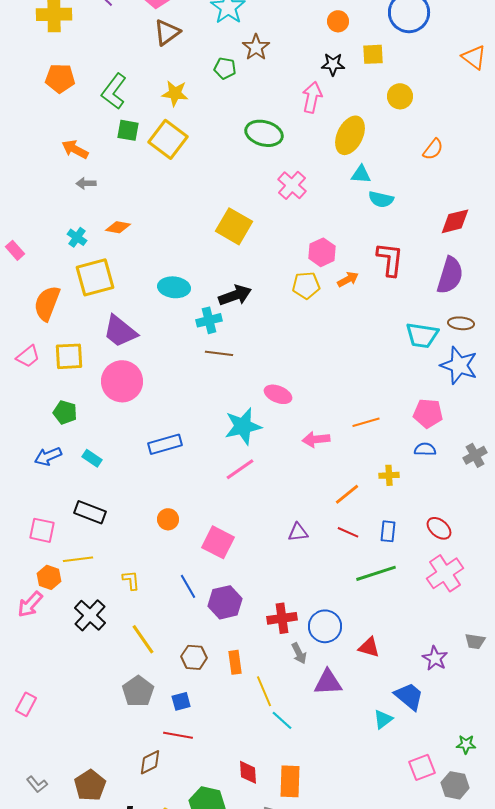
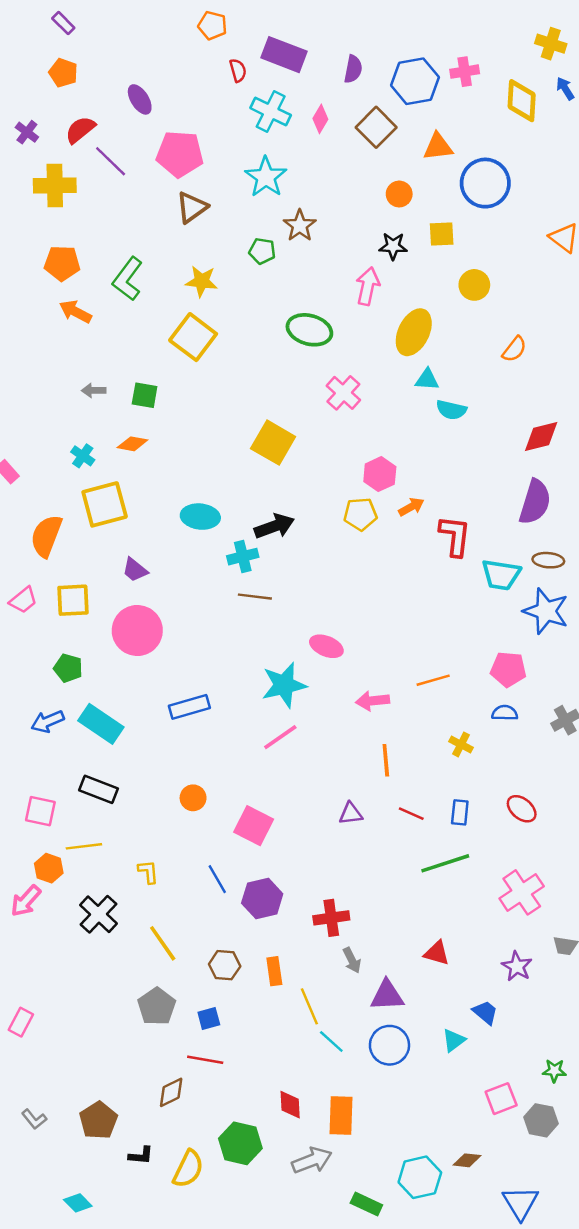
green square: (128, 130) -> (145, 395), moved
orange arrow: (75, 149) -> (75, 312), moved
red L-shape: (390, 259) -> (455, 536), moved
purple trapezoid: (120, 331) -> (135, 570), size x0.6
cyan rectangle: (92, 458) -> (101, 724), size x1.8
yellow cross: (389, 475) -> (461, 744), turned 30
orange line: (347, 494) -> (386, 760), moved, turned -56
pink cross: (445, 573) -> (522, 892), moved
blue circle: (325, 626) -> (389, 1045), moved
blue trapezoid: (409, 696) -> (485, 1012), size x0.7

